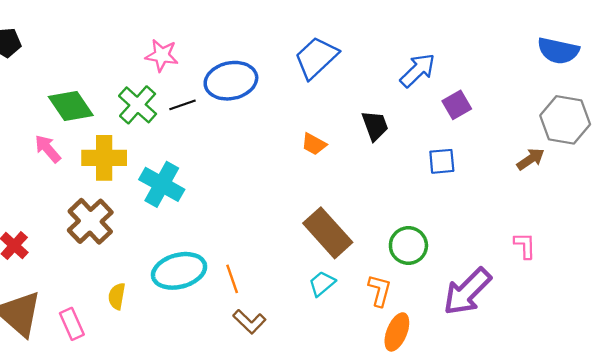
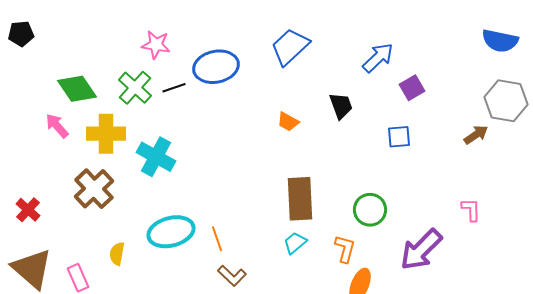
brown rectangle: (328, 233) -> (300, 199), turned 39

